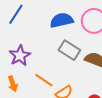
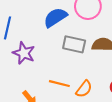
purple star: (20, 56) -> (24, 53), moved

